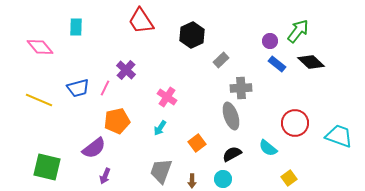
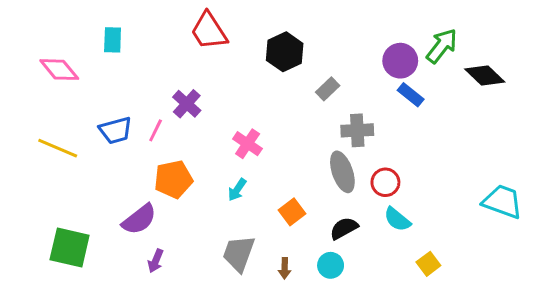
purple circle: (270, 41) -> (400, 61), size x1.5
black diamond: (311, 62) -> (485, 76), moved
red circle: (295, 123) -> (385, 182), moved, size x0.7

